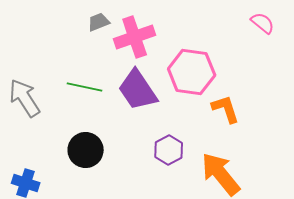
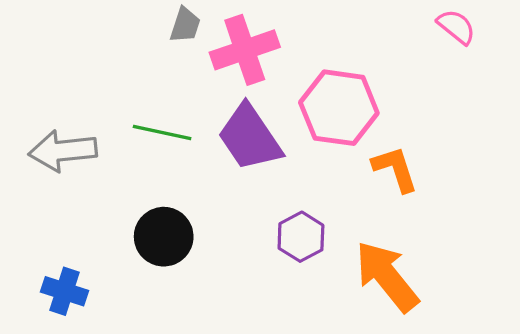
gray trapezoid: (99, 22) -> (185, 25), turned 130
gray arrow: (25, 98) -> (63, 151), turned -63

